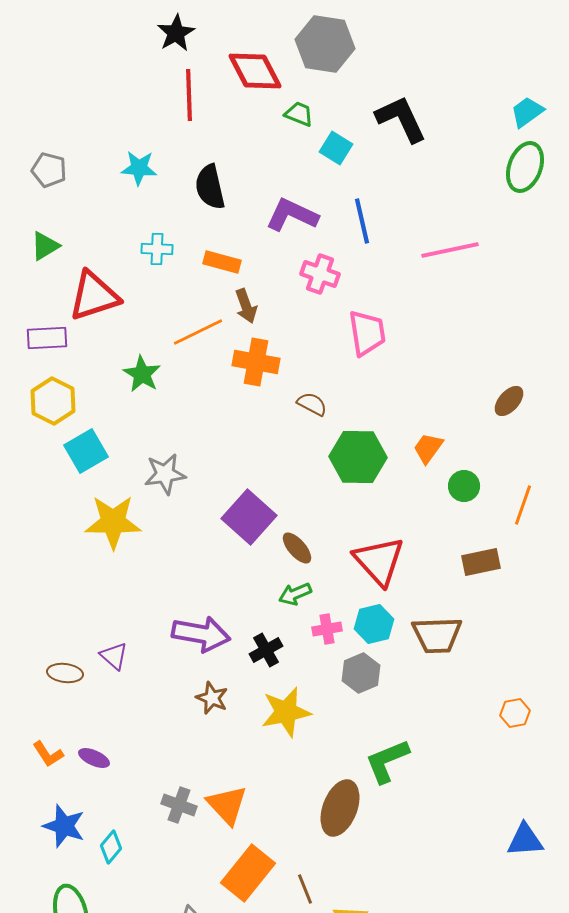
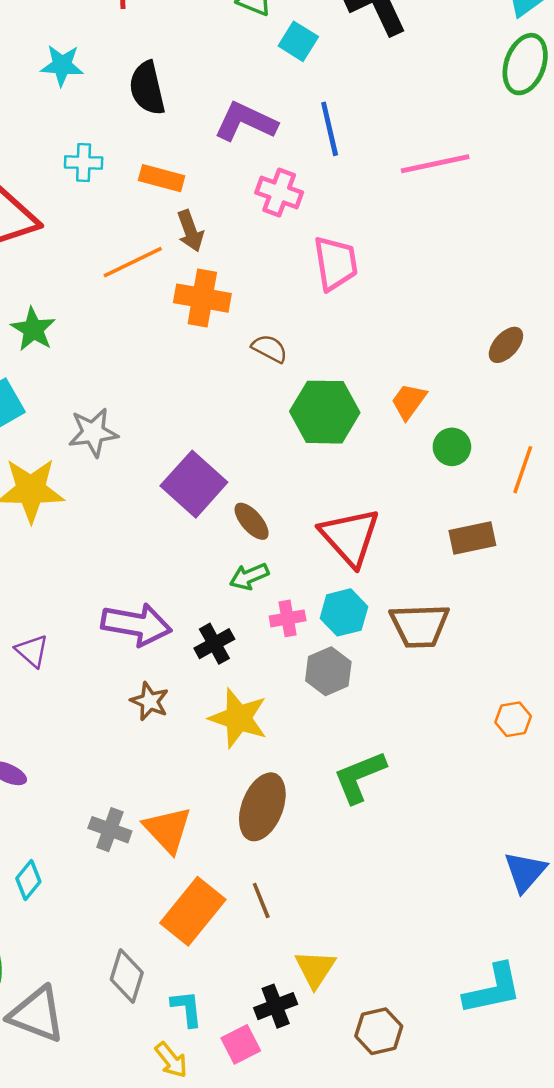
green star: (142, 374) -> (33, 329), moved
yellow star: (286, 712) -> (238, 718), turned 30
brown ellipse: (340, 808) -> (262, 807), moved
blue triangle: (525, 840) -> (525, 872), turned -45
brown line: (305, 889) -> (261, 900), moved

